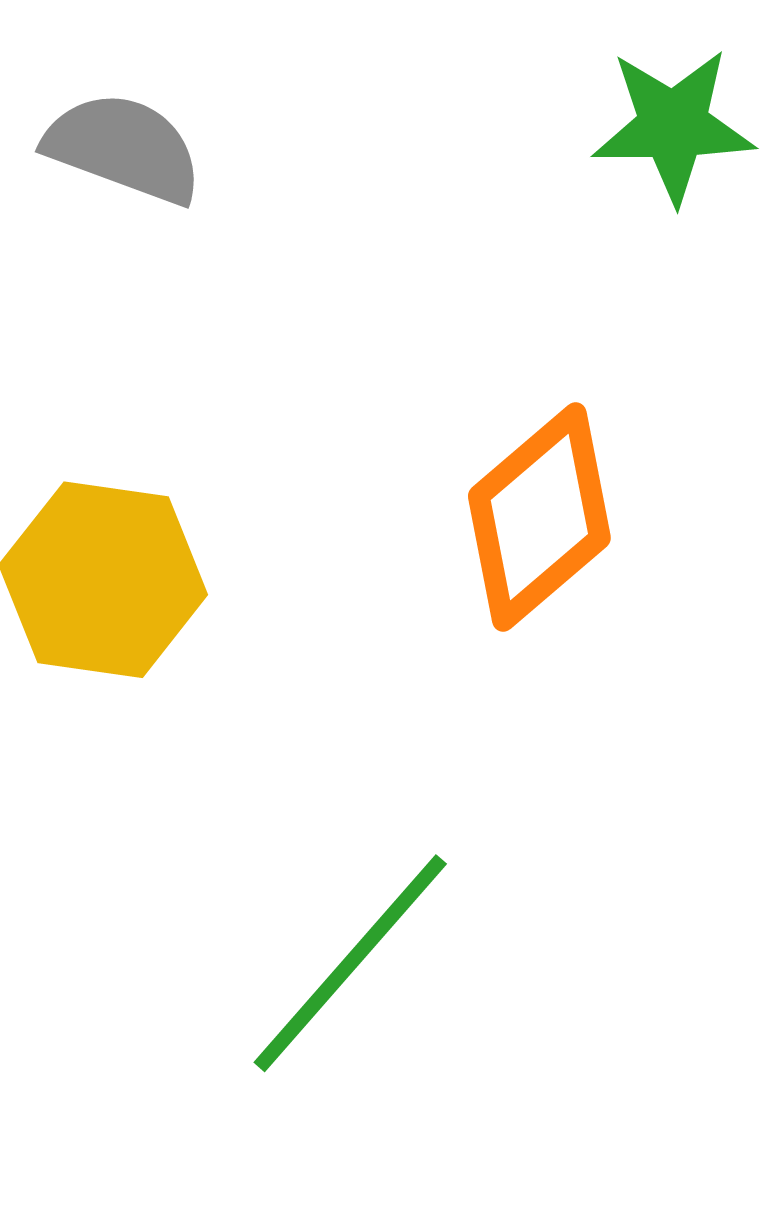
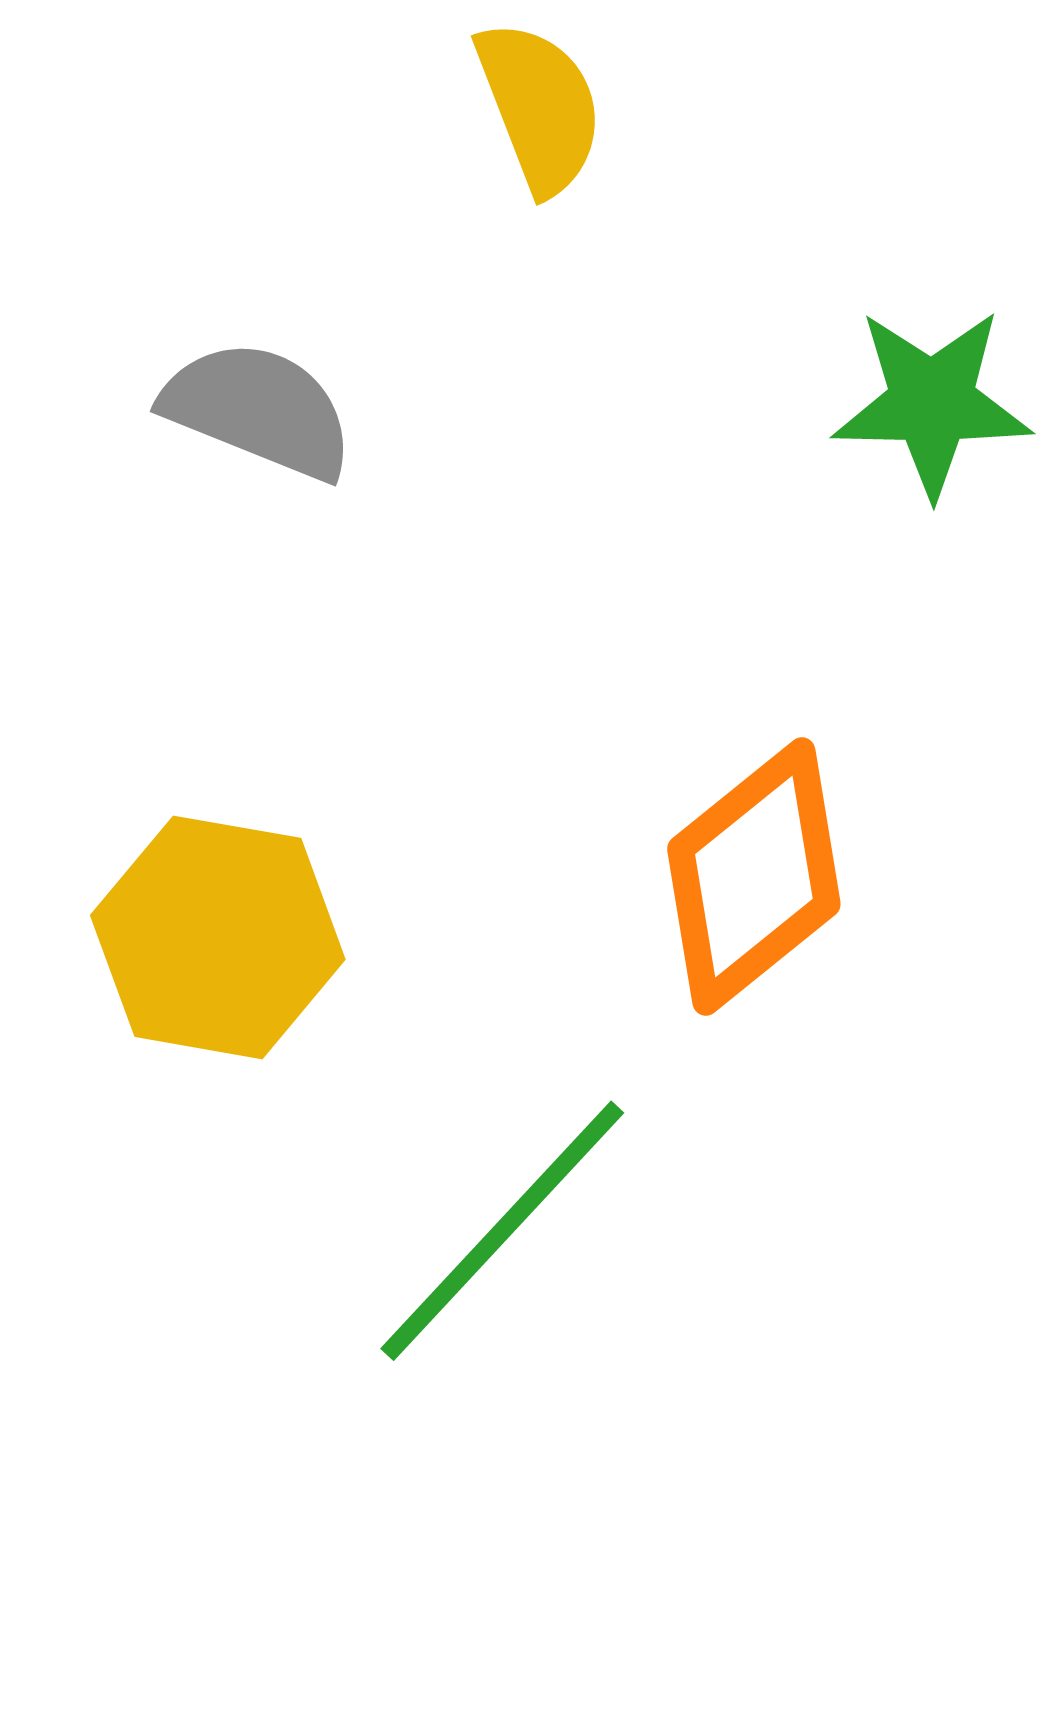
green line: (350, 963) -> (502, 1231), moved

